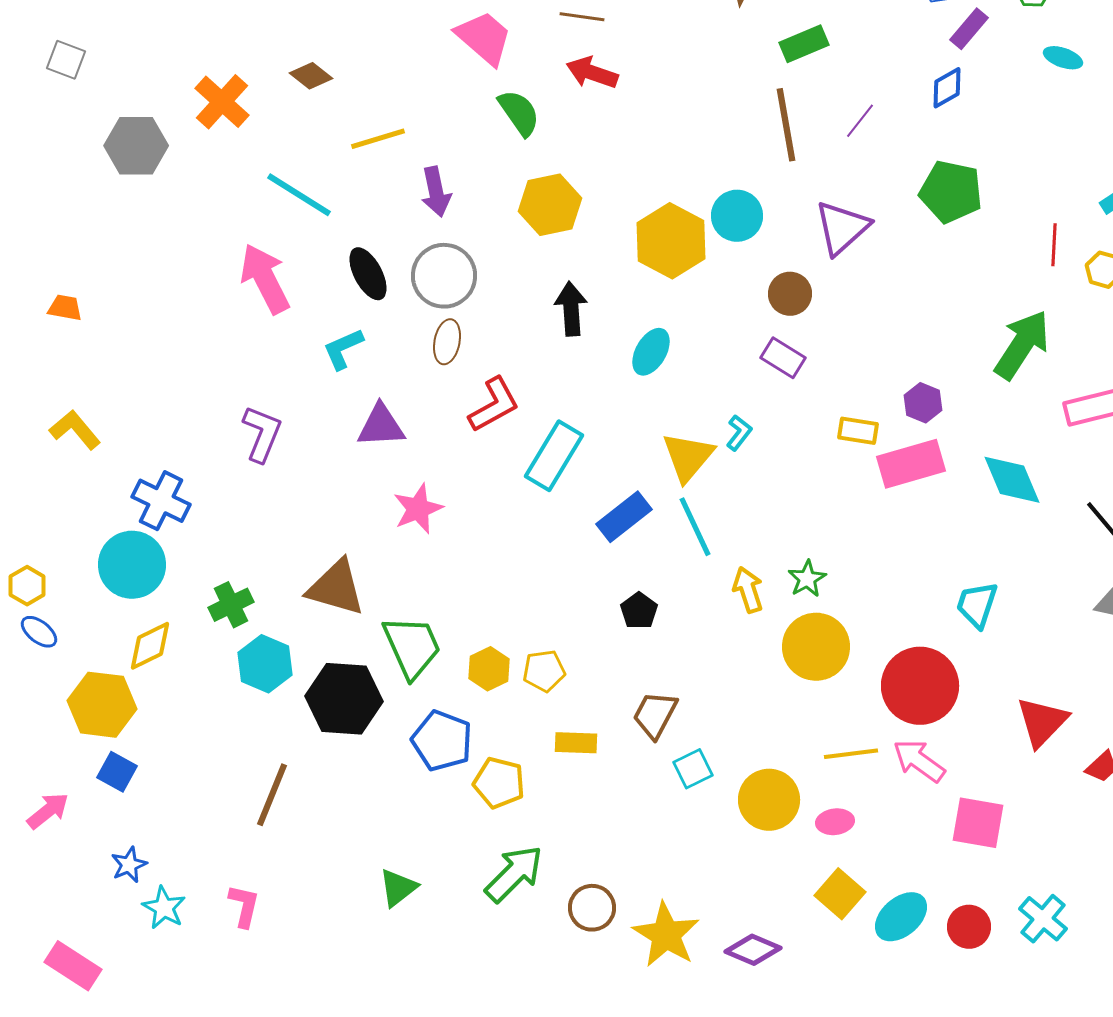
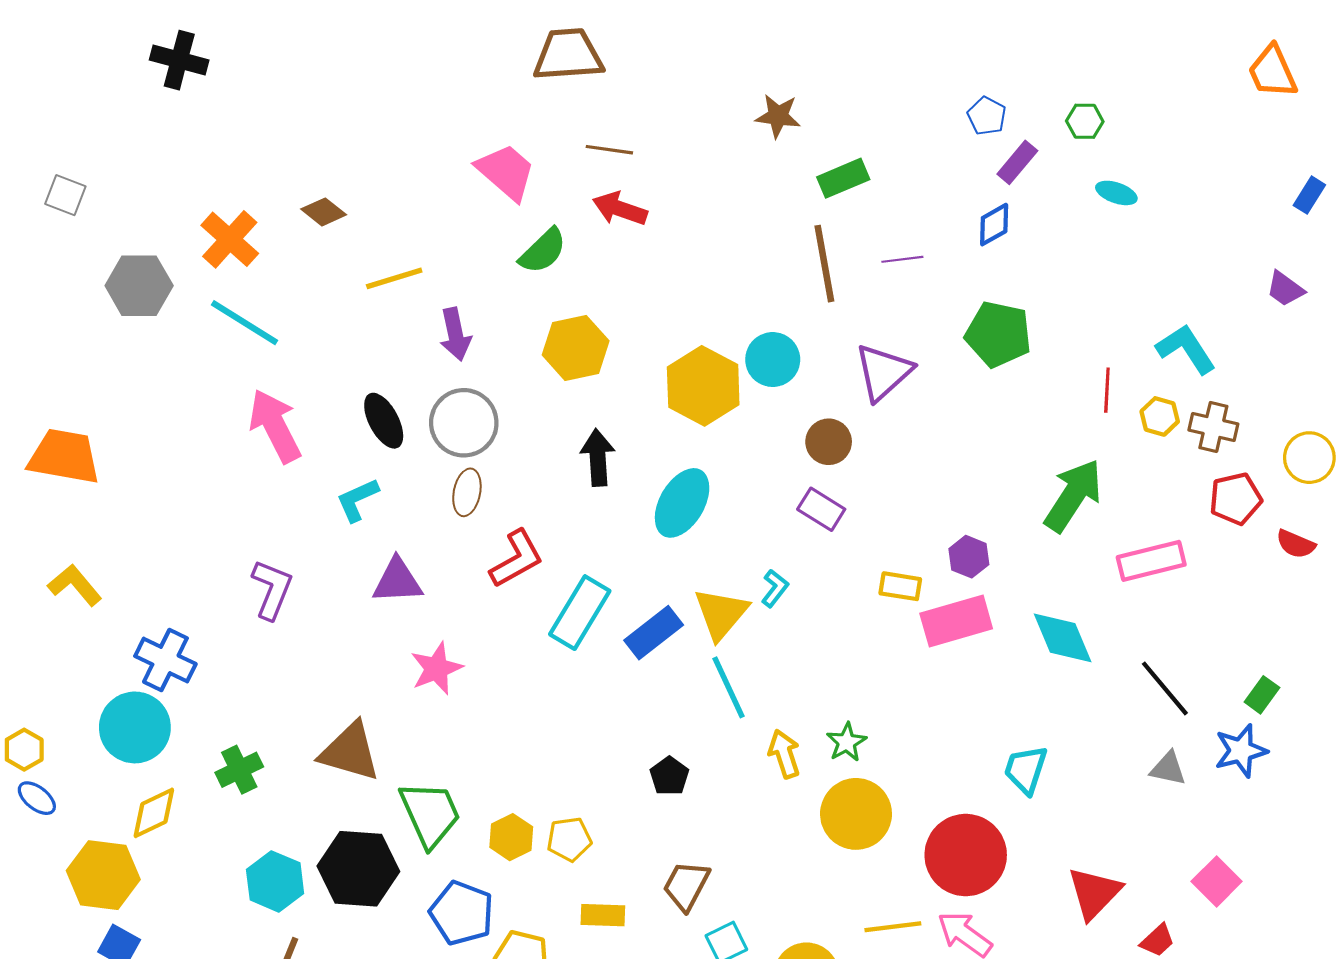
green semicircle: (519, 113) -> (543, 251), turned 81
purple line: (860, 121) -> (902, 259), turned 45
cyan line: (299, 195) -> (245, 323), moved
orange trapezoid: (65, 308) -> (64, 457), size x2.0
cyan ellipse: (651, 352) -> (682, 503), size x1.4
blue rectangle: (624, 517) -> (654, 633), moved
cyan hexagon: (265, 664) -> (275, 881), moved

